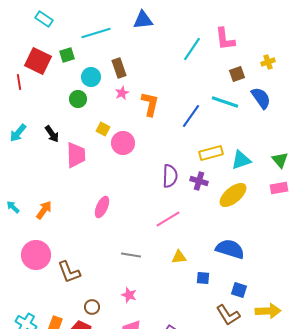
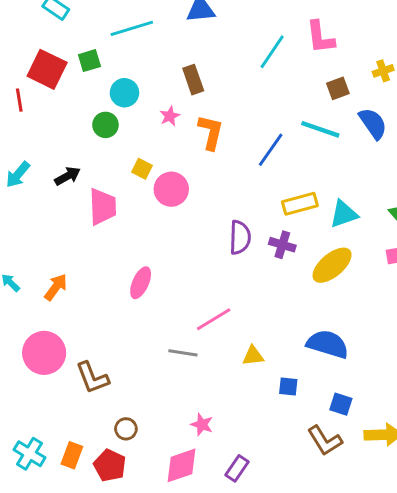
brown rectangle: (119, 68) -> (193, 80), moved
black arrow: (52, 134) -> (67, 176), turned -84
pink line: (168, 219) -> (214, 319), moved
pink star: (129, 295) -> (202, 424), moved

